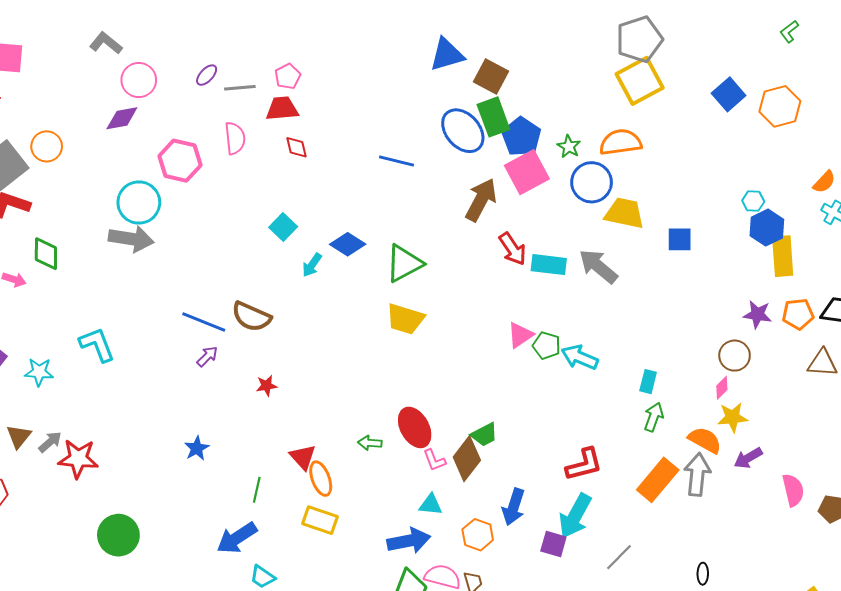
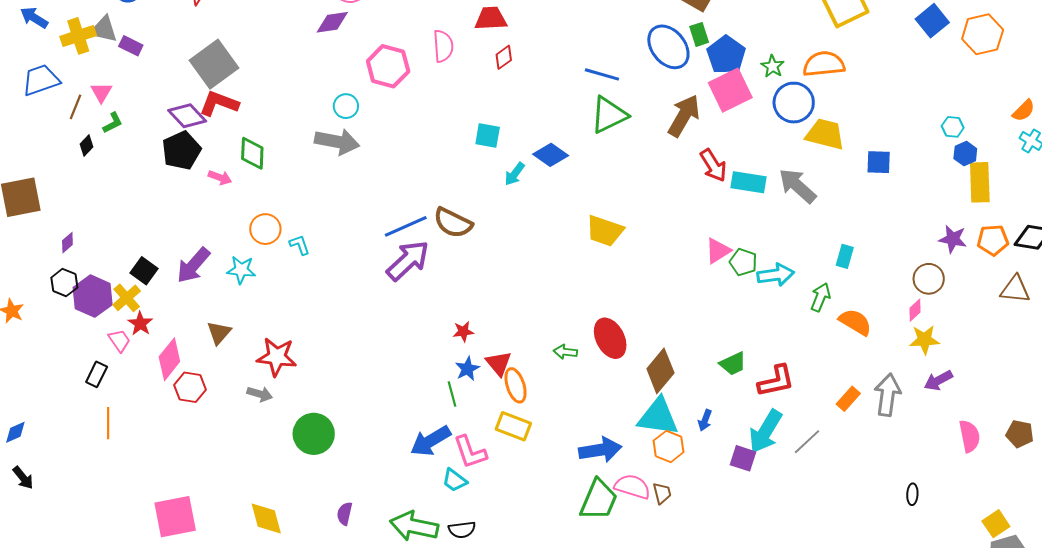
green rectangle: (493, 117) -> (699, 34), size x0.6
orange circle: (47, 146) -> (265, 229), moved
red diamond: (297, 147) -> (504, 57), turned 65
cyan circle: (139, 203) -> (346, 106), size x0.6
cyan square: (283, 227) -> (488, 136), turned -36
blue hexagon: (767, 228) -> (965, 154), size x0.7
green triangle: (404, 263) -> (609, 115), moved
blue line: (204, 322) -> (406, 226), turned -48
cyan L-shape: (97, 345) -> (300, 245), size x0.6
purple arrow: (207, 356) -> (408, 261), size x2.0
cyan arrow: (580, 357) -> (776, 275), turned 147
cyan rectangle: (648, 382) -> (845, 256), moved
red star: (267, 386) -> (463, 332), moved
green arrow: (654, 417) -> (821, 297), moved
green trapezoid: (484, 435) -> (733, 364), moved
orange semicircle: (705, 440) -> (855, 322), moved
gray arrow: (50, 442) -> (260, 394), moved, turned 55
blue star: (197, 448) -> (467, 369), moved
pink L-shape: (434, 460) -> (470, 452), moved, size x1.5
orange rectangle: (658, 480) -> (848, 399), size x0.6
green line: (257, 490) -> (452, 394), turned -30
pink semicircle: (793, 490) -> (969, 436), moved
cyan triangle: (431, 505) -> (658, 417), moved, size x1.8
blue arrow: (514, 507) -> (705, 420), size x0.6
gray line: (619, 557) -> (807, 442), moved
black ellipse: (703, 574) -> (912, 494), moved

